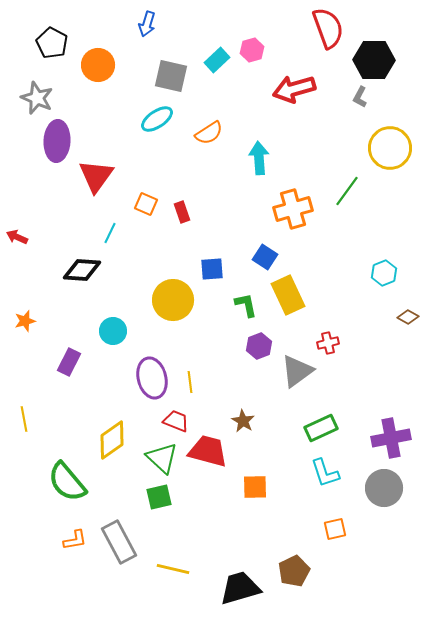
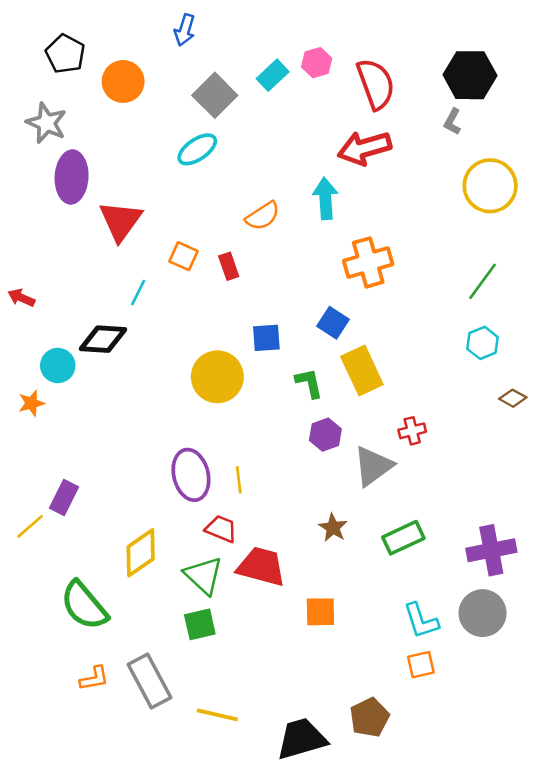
red semicircle: (328, 28) -> (376, 84), moved
gray square: (171, 76) -> (215, 95), turned 32
red arrow: (294, 89) -> (364, 148), moved
orange semicircle: (209, 133) -> (263, 216), moved
green line: (347, 191) -> (483, 281), moved
cyan circle: (113, 331) -> (58, 366), moved
purple rectangle: (69, 362) -> (64, 497), moved
yellow line: (24, 419) -> (30, 526), turned 60
brown star: (243, 421) -> (333, 528), moved
cyan L-shape: (325, 473) -> (421, 621), moved

